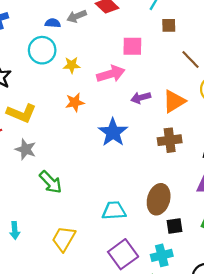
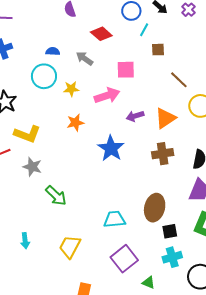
gray arrow: (77, 16) -> (85, 58), moved, turned 60
cyan cross: (162, 255) -> (172, 257), moved

